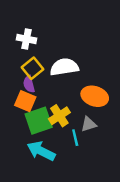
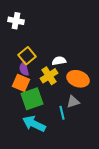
white cross: (27, 39) -> (16, 21), moved
white semicircle: (64, 67) -> (59, 61), moved, size x0.6
yellow cross: (59, 116) -> (49, 76), moved

